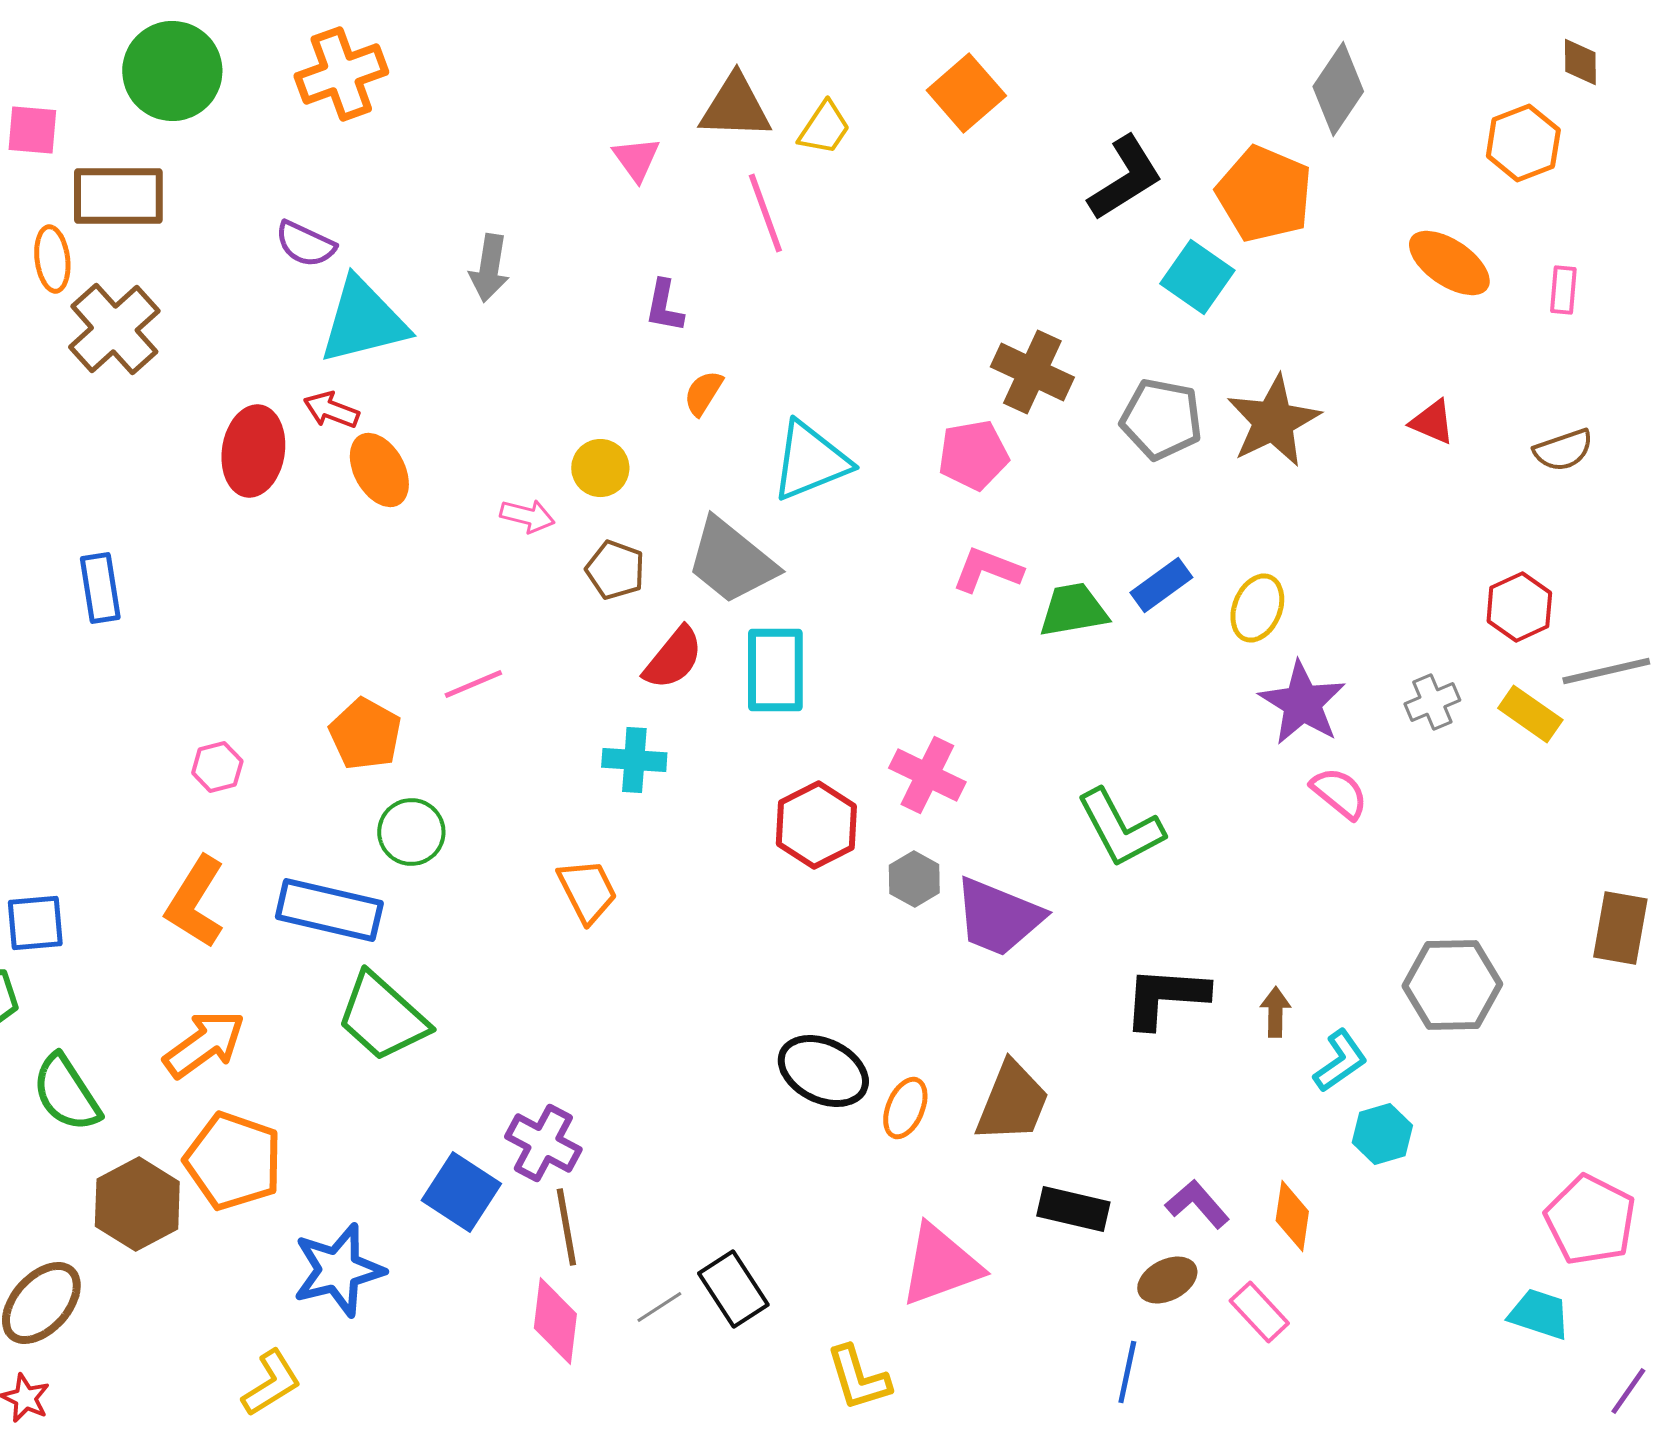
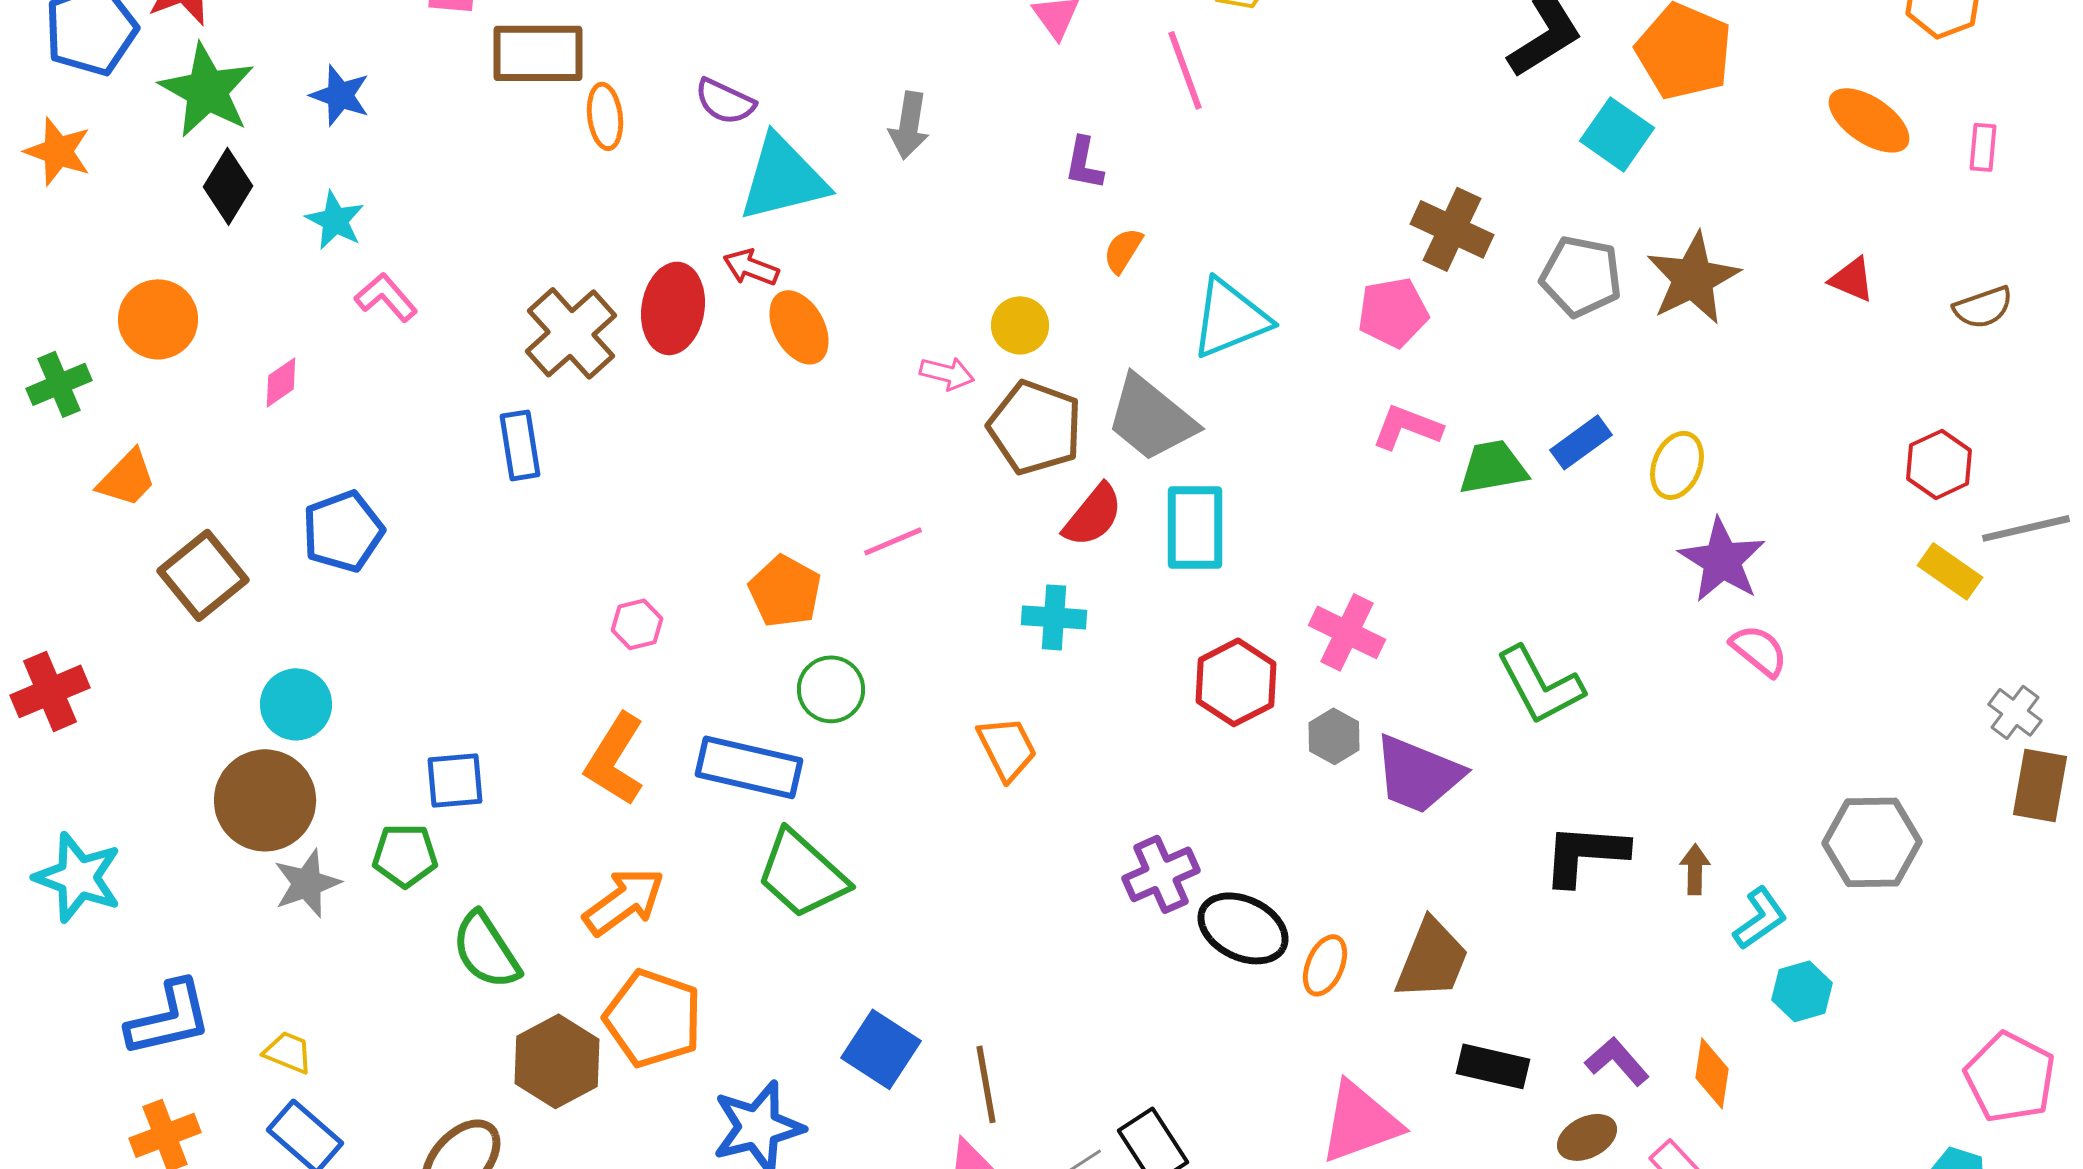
orange ellipse: (52, 259) -> (605, 116), moved
brown cross: (114, 329) -> (571, 333), moved
brown pentagon: (615, 570) -> (1035, 427), size x1.6
gray cross: (1432, 702) -> (2015, 712), moved, turned -30
purple cross: (543, 1143) -> (1161, 874), moved, turned 38

